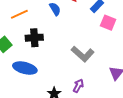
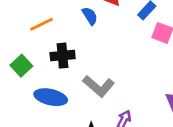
gray L-shape: (83, 54) -> (99, 86), moved

